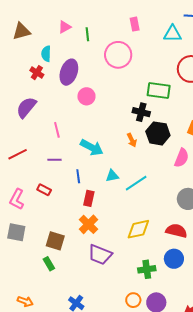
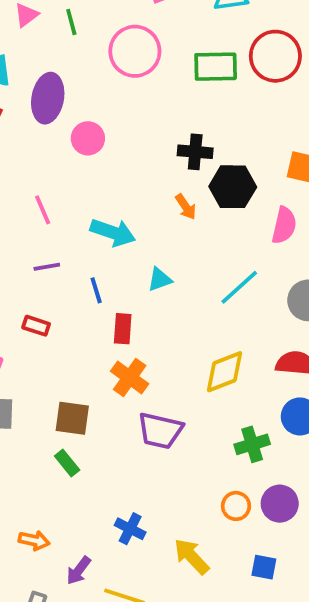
green rectangle: (159, 90) -> (216, 67), moved
cyan line: (136, 183) -> (239, 287), moved

